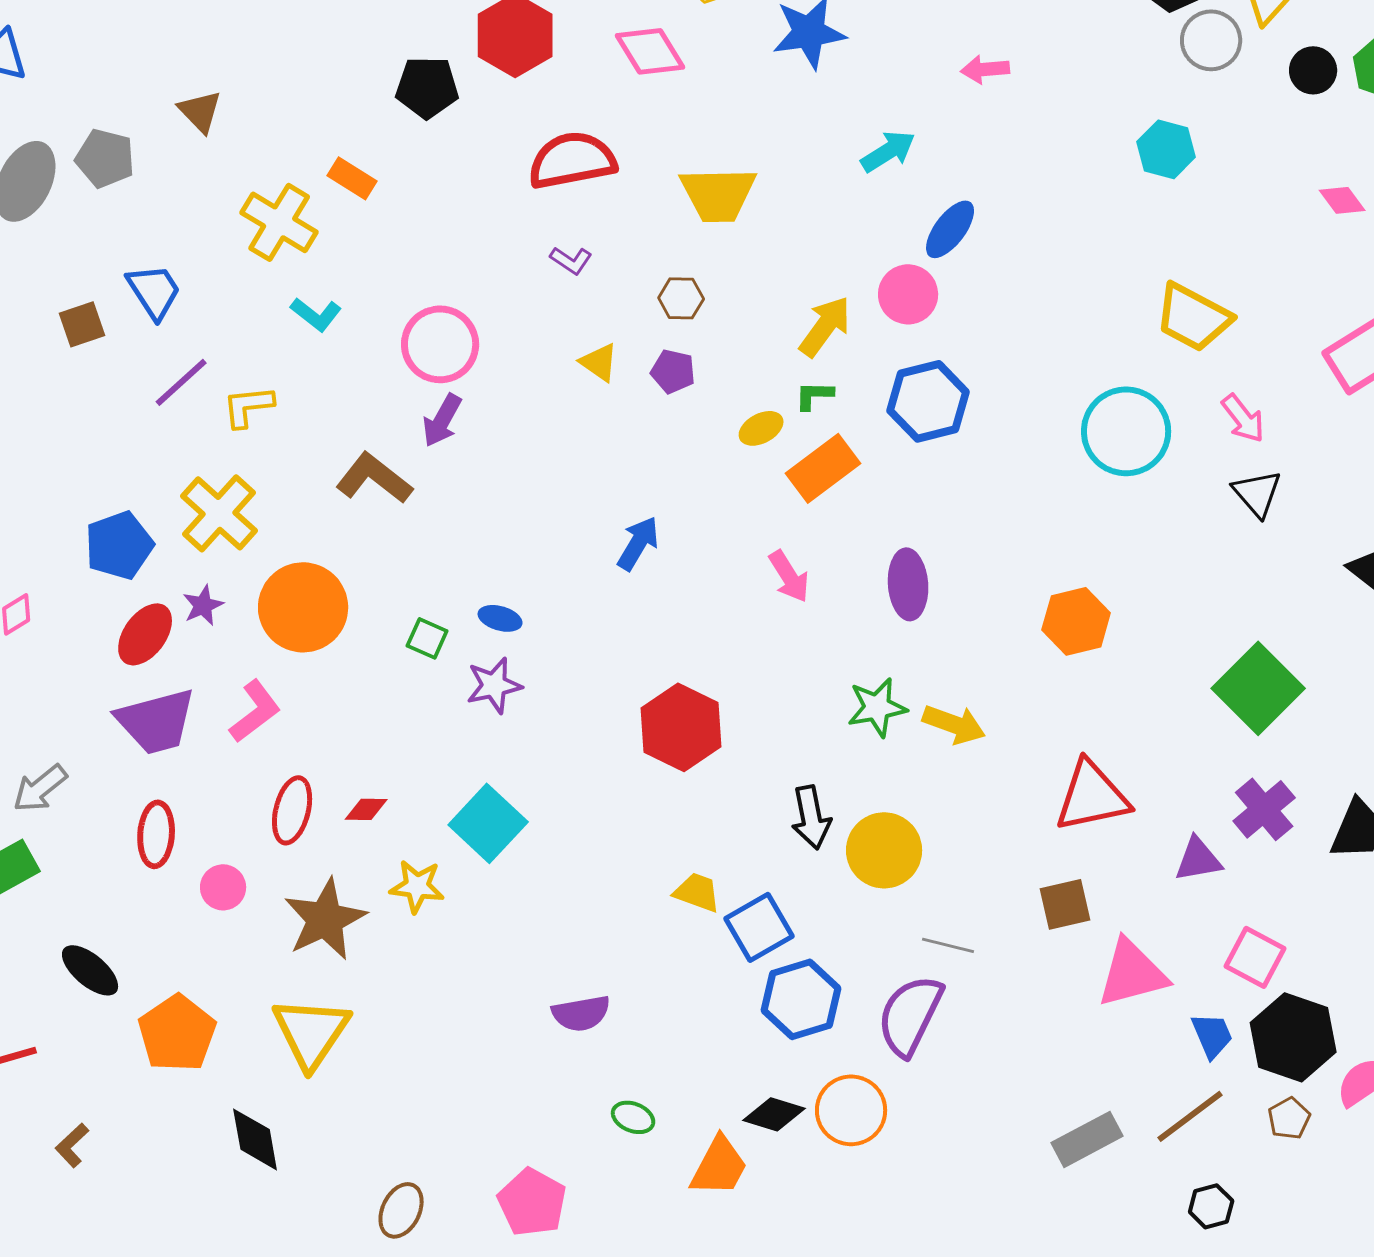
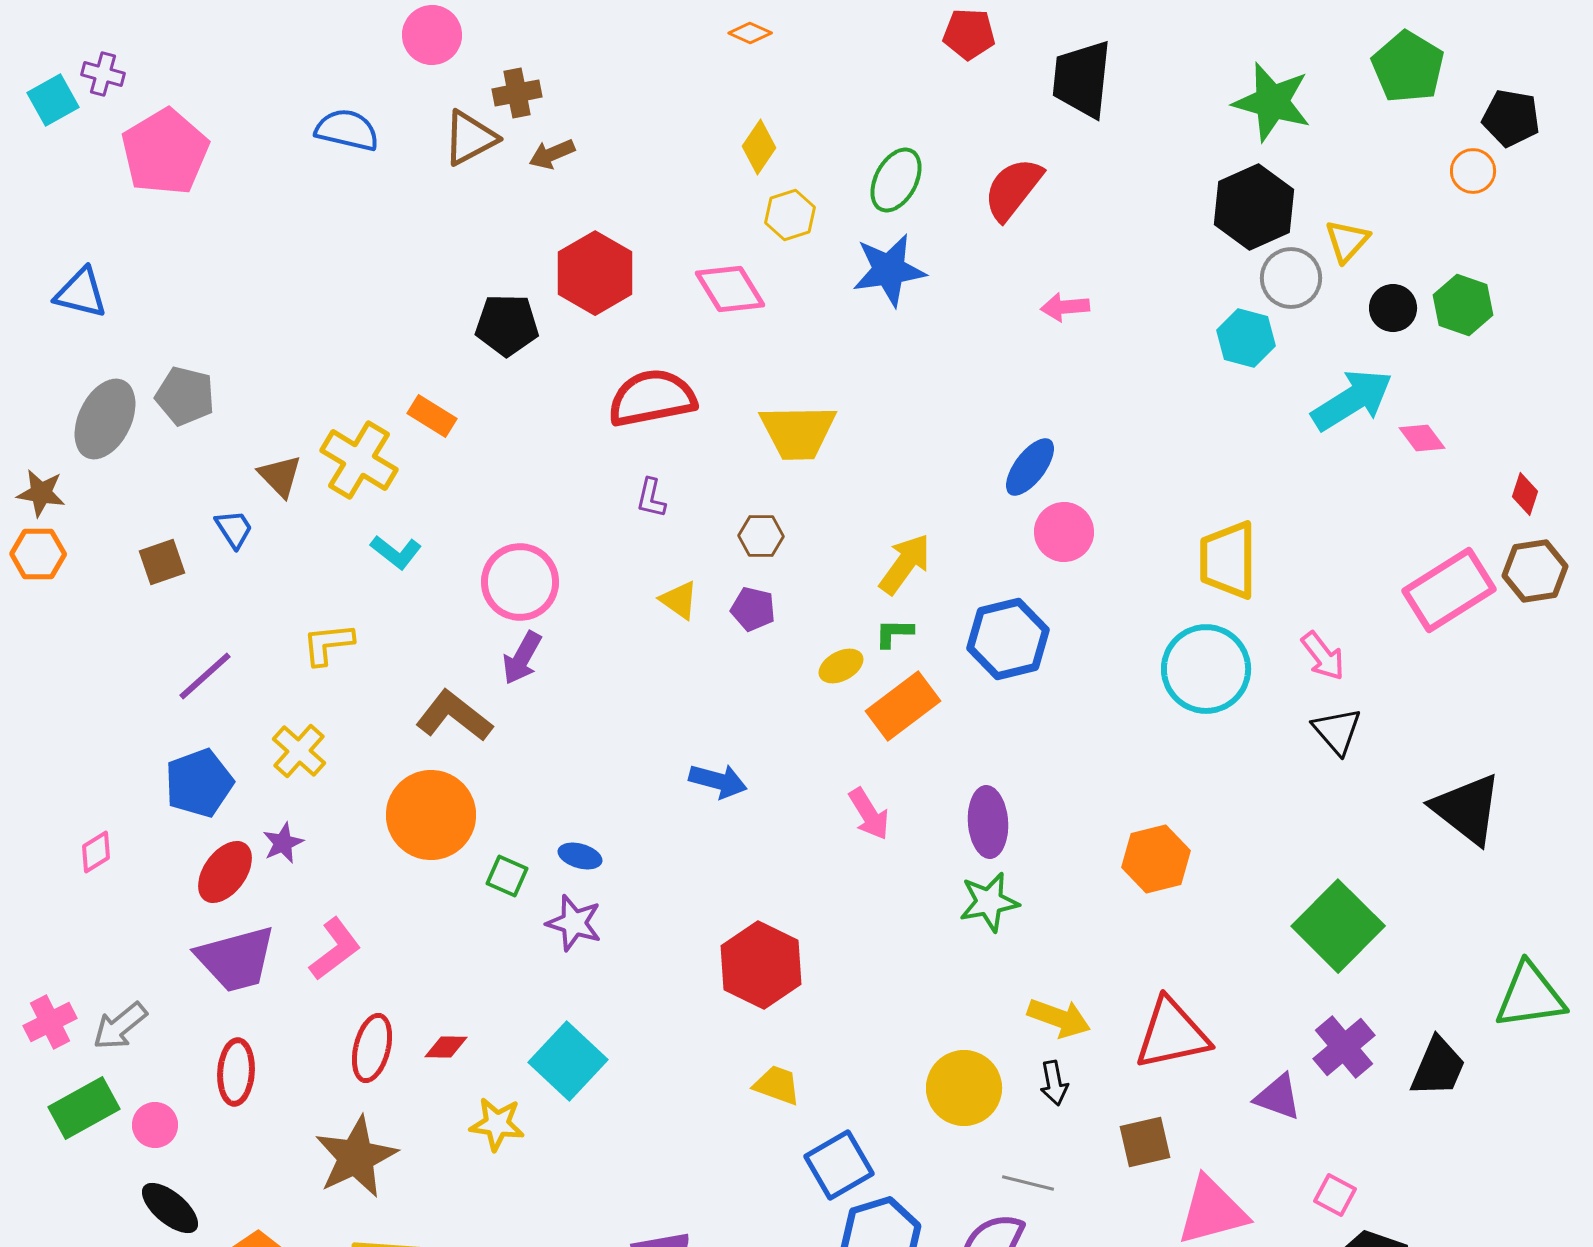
brown triangle: (200, 111) -> (280, 476), moved
cyan hexagon: (1166, 149) -> (1246, 338), moved
cyan arrow: (888, 151) -> (1352, 400), moved, size x1.5
purple L-shape: (571, 260) -> (651, 498), turned 69
blue trapezoid: (154, 291) -> (234, 529), size x0.7
pink circle: (908, 294) -> (1064, 532), moved
yellow trapezoid: (1193, 317) -> (1228, 560), moved, turned 62
purple line: (181, 382) -> (205, 676), moved
yellow cross: (219, 513) -> (299, 751), size x0.7
blue arrow: (638, 543) -> (718, 781), turned 74
orange circle: (303, 607) -> (431, 815), moved
purple star: (494, 685) -> (574, 923), turned 30
green star: (877, 707) -> (989, 902), moved
yellow arrow: (954, 724) -> (1059, 1018), moved
black arrow: (811, 817) -> (1054, 1083), moved, size x0.7
purple triangle: (1198, 859) -> (1278, 1097), turned 30
pink circle: (223, 887) -> (155, 1125), moved
yellow trapezoid: (697, 892) -> (777, 1085), moved
brown star: (325, 919) -> (356, 1157), moved
pink square: (1255, 957) -> (1335, 1195), size x0.7

